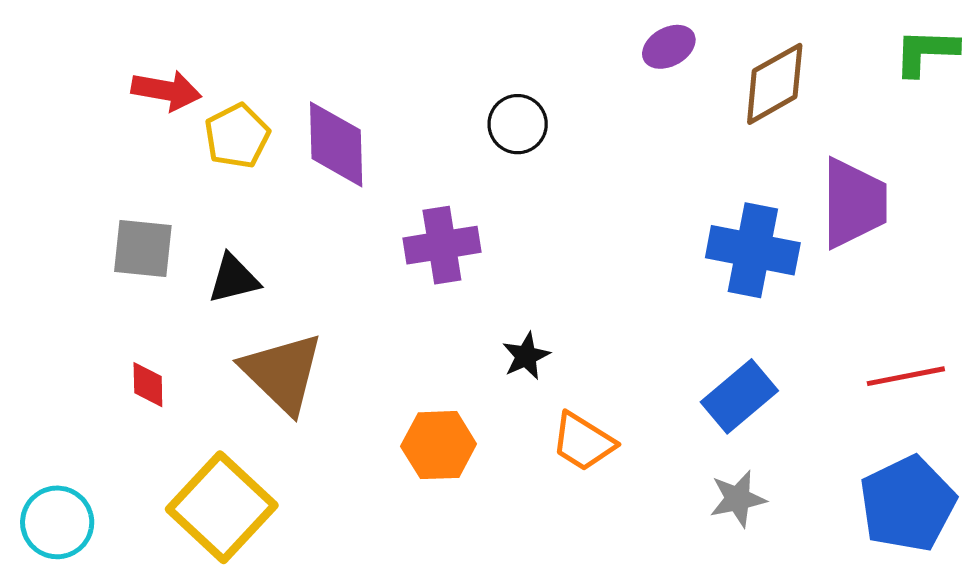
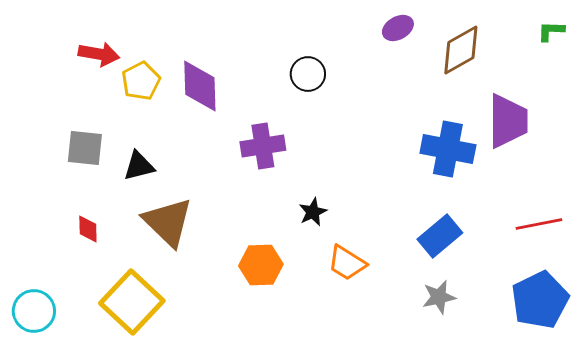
green L-shape: (926, 52) -> (551, 31), size x0.7

